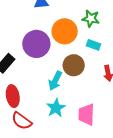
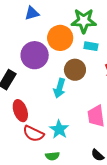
green star: (91, 19) -> (84, 21), size x1.4
cyan star: (56, 108) -> (59, 129), moved

